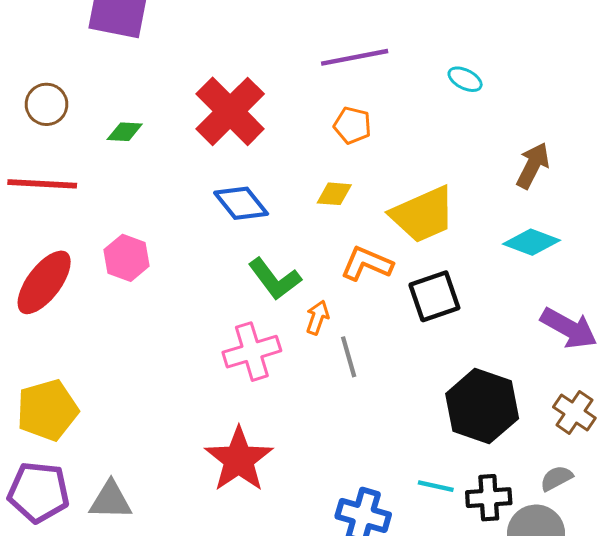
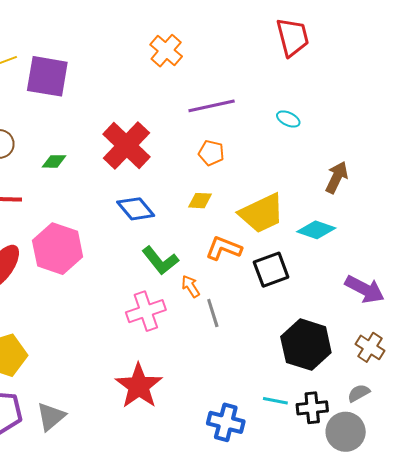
cyan diamond: (532, 242) -> (316, 230), moved
pink hexagon: (127, 258) -> (58, 249), size x1.6
orange arrow: (317, 317) -> (191, 286), turned -50
gray triangle: (111, 500) -> (51, 417), turned -40

